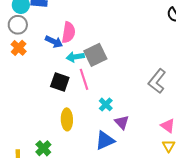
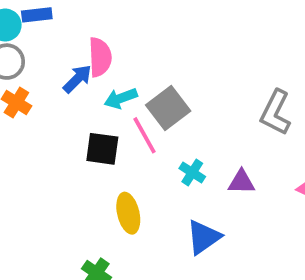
blue arrow: (54, 42) -> (77, 79), turned -60
gray square: (95, 55) -> (168, 108), moved
purple triangle: (122, 122) -> (241, 182), moved, turned -35

